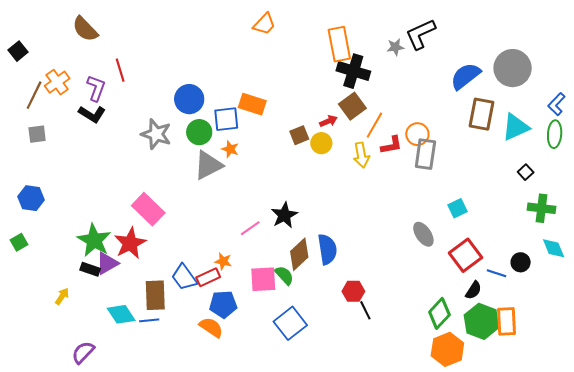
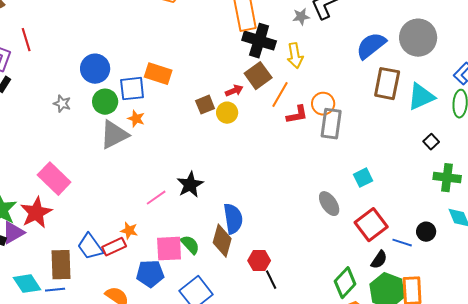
gray star: (156, 134) -> (62, 104), size x0.6
yellow arrow: (361, 155) -> (295, 56), moved
brown diamond: (299, 254) -> (222, 241), moved, turned -32
blue pentagon: (223, 304) -> (150, 274), moved

